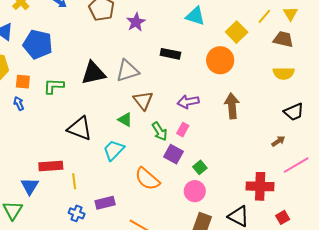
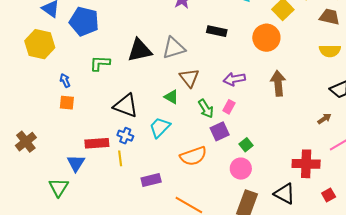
orange square: (23, 82) -> (67, 103), moved
purple square: (174, 154) -> (220, 131), turned 36
orange semicircle: (147, 179) -> (193, 156), turned -60
blue cross: (77, 213) -> (125, 136), moved

